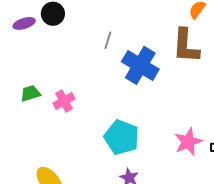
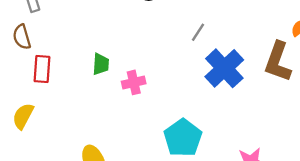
green trapezoid: (30, 93) -> (101, 64), turned 95

